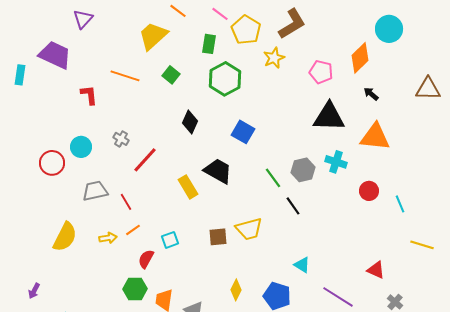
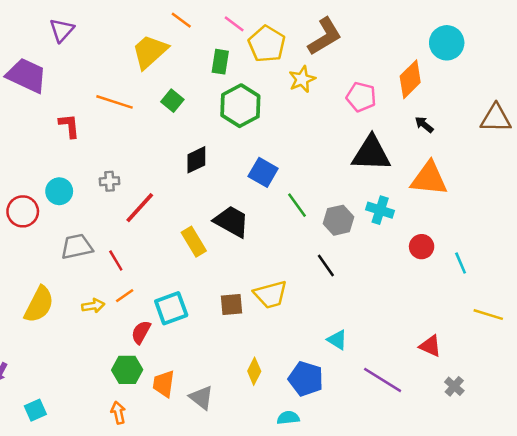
black diamond: (190, 122) -> (196, 160), turned 40
gray cross: (121, 139) -> (110, 181), turned -35
green line: (273, 178) -> (297, 205), moved
cyan square: (170, 240) -> (171, 308), size x1.5

